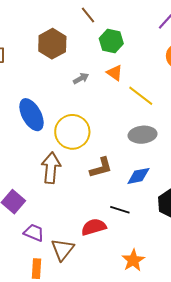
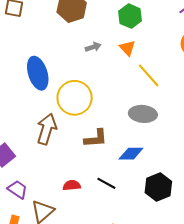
red semicircle: (94, 227) -> (72, 185), moved, size x0.7

